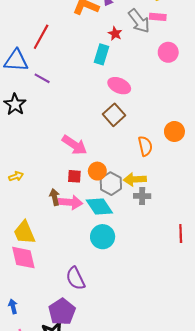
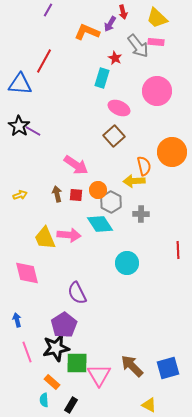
pink circle: (168, 52) -> (157, 91), moved, size x1.5
purple line: (42, 78) -> (33, 131), moved
orange circle: (174, 131) -> (172, 152), size x1.5
yellow arrow: (135, 179) -> (134, 181), moved
brown arrow: (55, 197) -> (57, 194), moved
pink arrow: (70, 202) -> (69, 235), moved
yellow trapezoid: (24, 233) -> (45, 238), moved
cyan circle: (103, 237) -> (127, 263), moved

